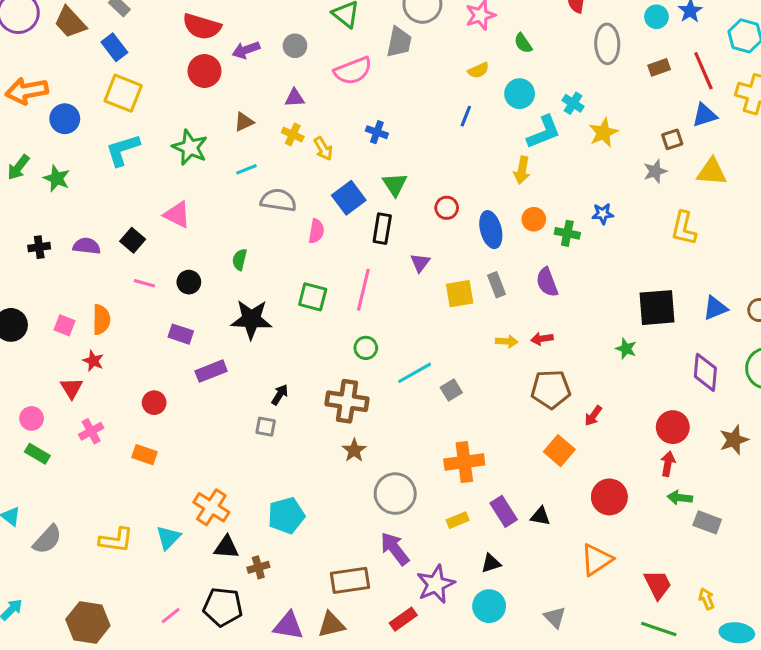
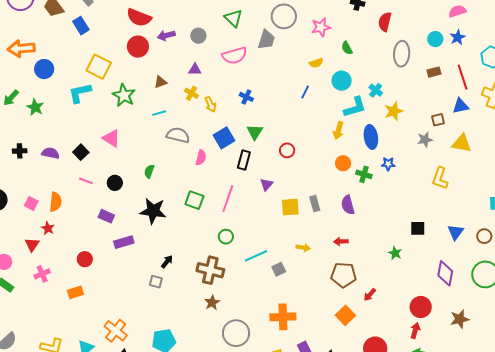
yellow square: (123, 93) -> (99, 67), moved
blue ellipse: (491, 230) -> (371, 137), moved
black square: (657, 308) -> (418, 228), size x0.6
blue triangle: (715, 308) -> (456, 232), turned -36
yellow arrow: (507, 341) -> (303, 248), moved
orange rectangle: (144, 455) -> (75, 292), turned -42

